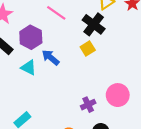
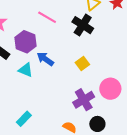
yellow square: (88, 49) -> (82, 64), moved
purple cross: (88, 105) -> (84, 100), size x1.5

